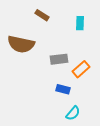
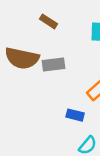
gray rectangle: (59, 59) -> (54, 64), moved

